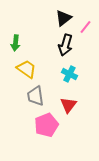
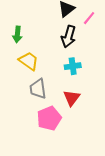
cyan cross: (69, 74) -> (73, 66), turned -35

